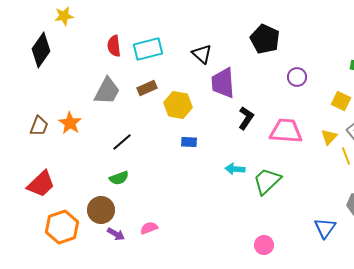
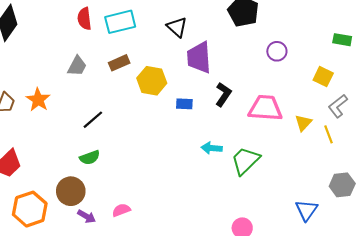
gray trapezoid: (107, 91) -> (77, 66), size x0.7
yellow triangle: (329, 137) -> (303, 123), moved
blue rectangle: (189, 142) -> (184, 104), moved

